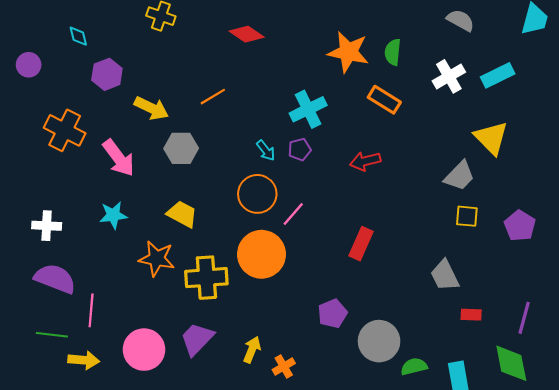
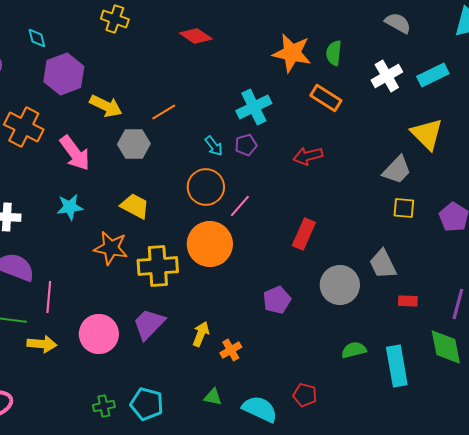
purple hexagon: (107, 74) -> (64, 74), size x1.4
orange line: (213, 97) -> (164, 112), moved
gray circle: (379, 341) -> (340, 285), moved

